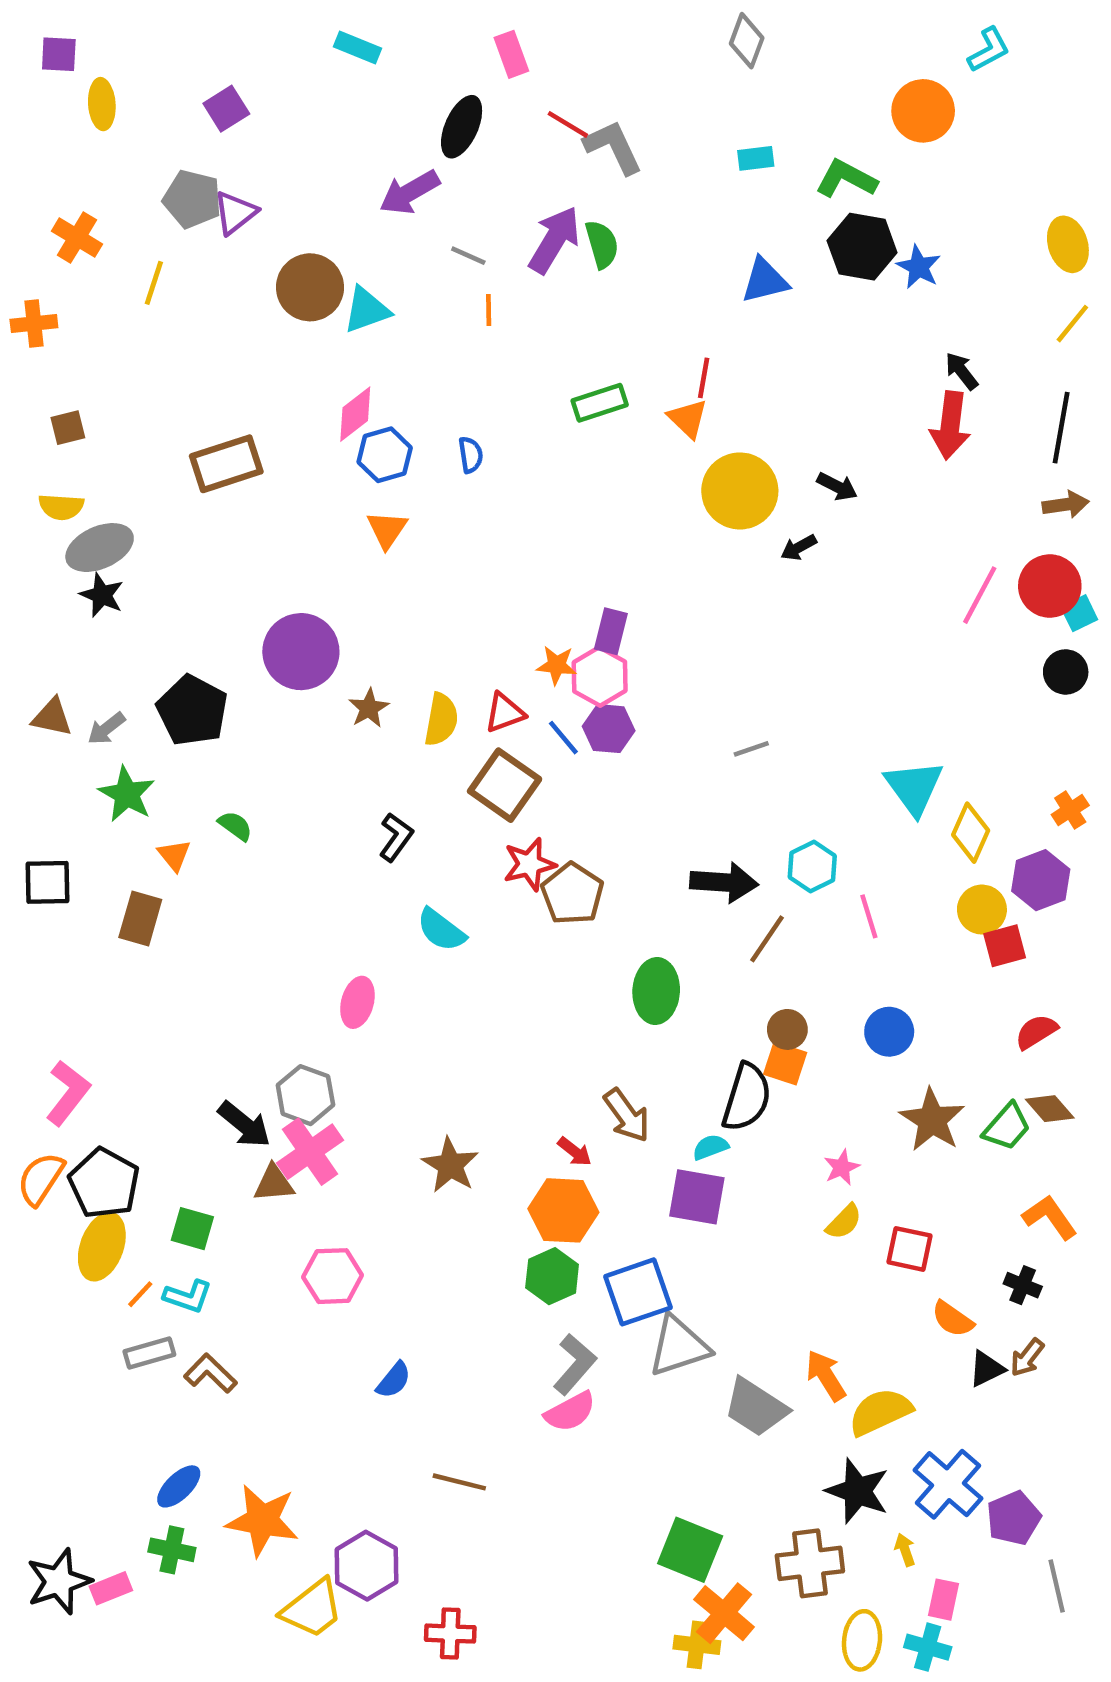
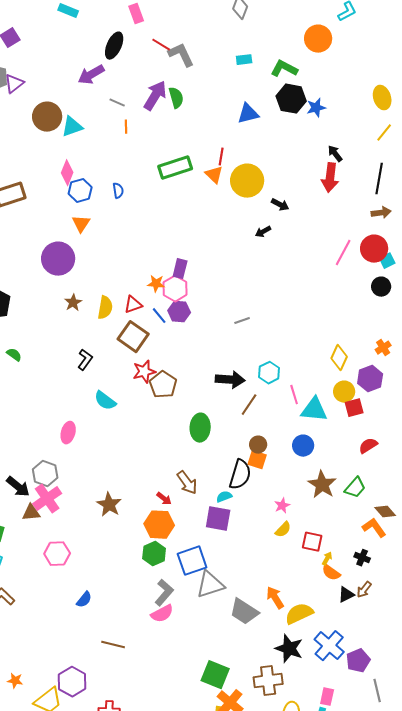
blue star: (919, 267) -> (316, 108), turned 30
green rectangle: (600, 403) -> (175, 168), size x1.4
pink diamond: (355, 414) -> (67, 173), turned -30
yellow circle: (740, 491) -> (247, 181), moved
purple circle: (301, 652) -> (58, 259), moved
cyan triangle: (914, 787) -> (314, 410), moved, turned -48
brown diamond: (1050, 1109) -> (385, 512), moved
orange star: (262, 1520) -> (15, 681), moved, size x0.5
yellow arrow: (905, 1550) -> (327, 559), moved, turned 48

